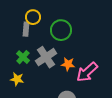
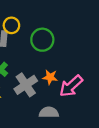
gray cross: (46, 57) -> (26, 85), moved

